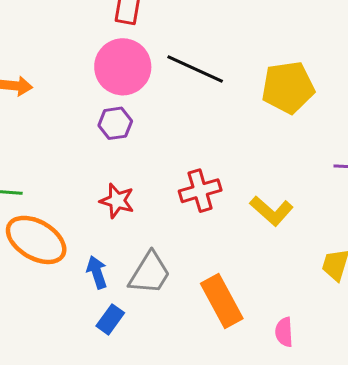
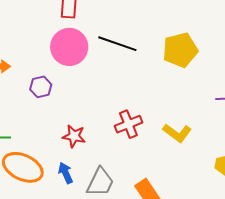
purple hexagon: (115, 123) -> (41, 87), moved
blue arrow: (97, 272) -> (66, 173), moved

